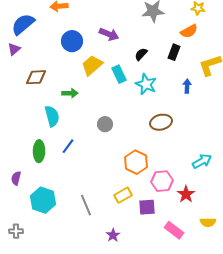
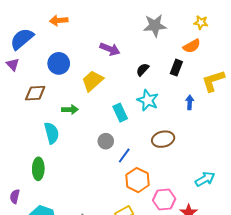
blue circle: (72, 41) -> (59, 63), moved
purple triangle: (14, 49) -> (13, 64), turned -32
cyan rectangle: (119, 74) -> (120, 113), moved
blue line: (68, 146) -> (124, 155), moved

